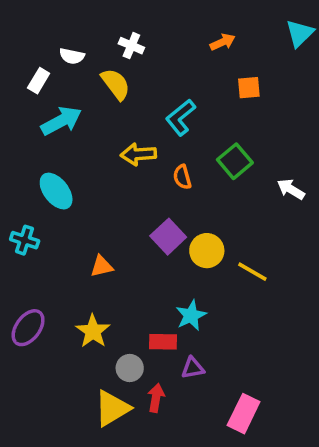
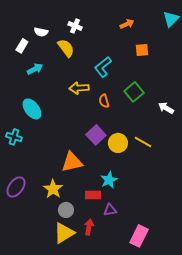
cyan arrow: (61, 121) -> (35, 69), size x0.7
orange triangle: (102, 266) -> (72, 162), moved, size x1.6
yellow line: (252, 272) -> (143, 142), moved
gray circle: (130, 368) -> (66, 210), moved

